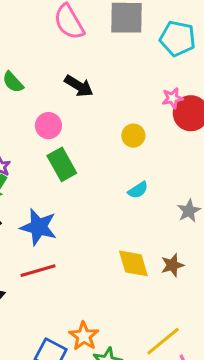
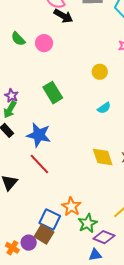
black arrow: (79, 86) -> (63, 16), moved
pink circle: (48, 126) -> (44, 43), moved
red line: (38, 271) -> (39, 164), turned 65

